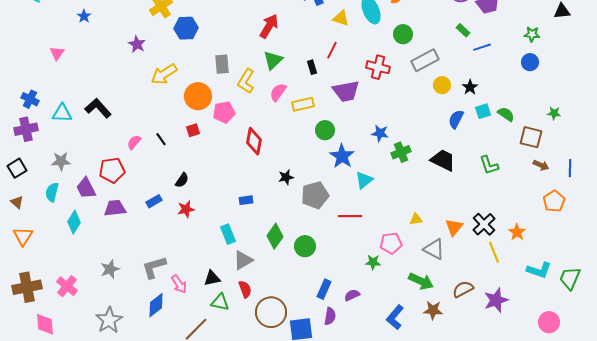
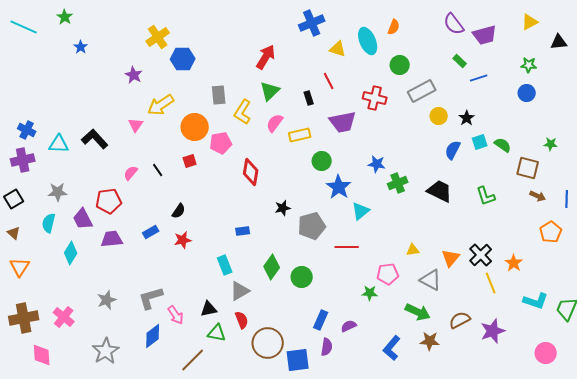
red line: (332, 50) -> (329, 81), turned -54
pink triangle: (57, 53) -> (136, 125), moved

